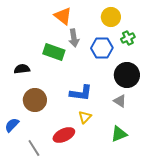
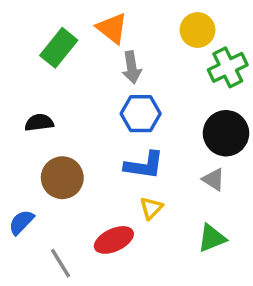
green cross: (128, 38) -> (228, 67), size x1.5
blue hexagon: (102, 48) -> (141, 114), moved
green rectangle: (54, 52) -> (59, 48), moved, turned -70

